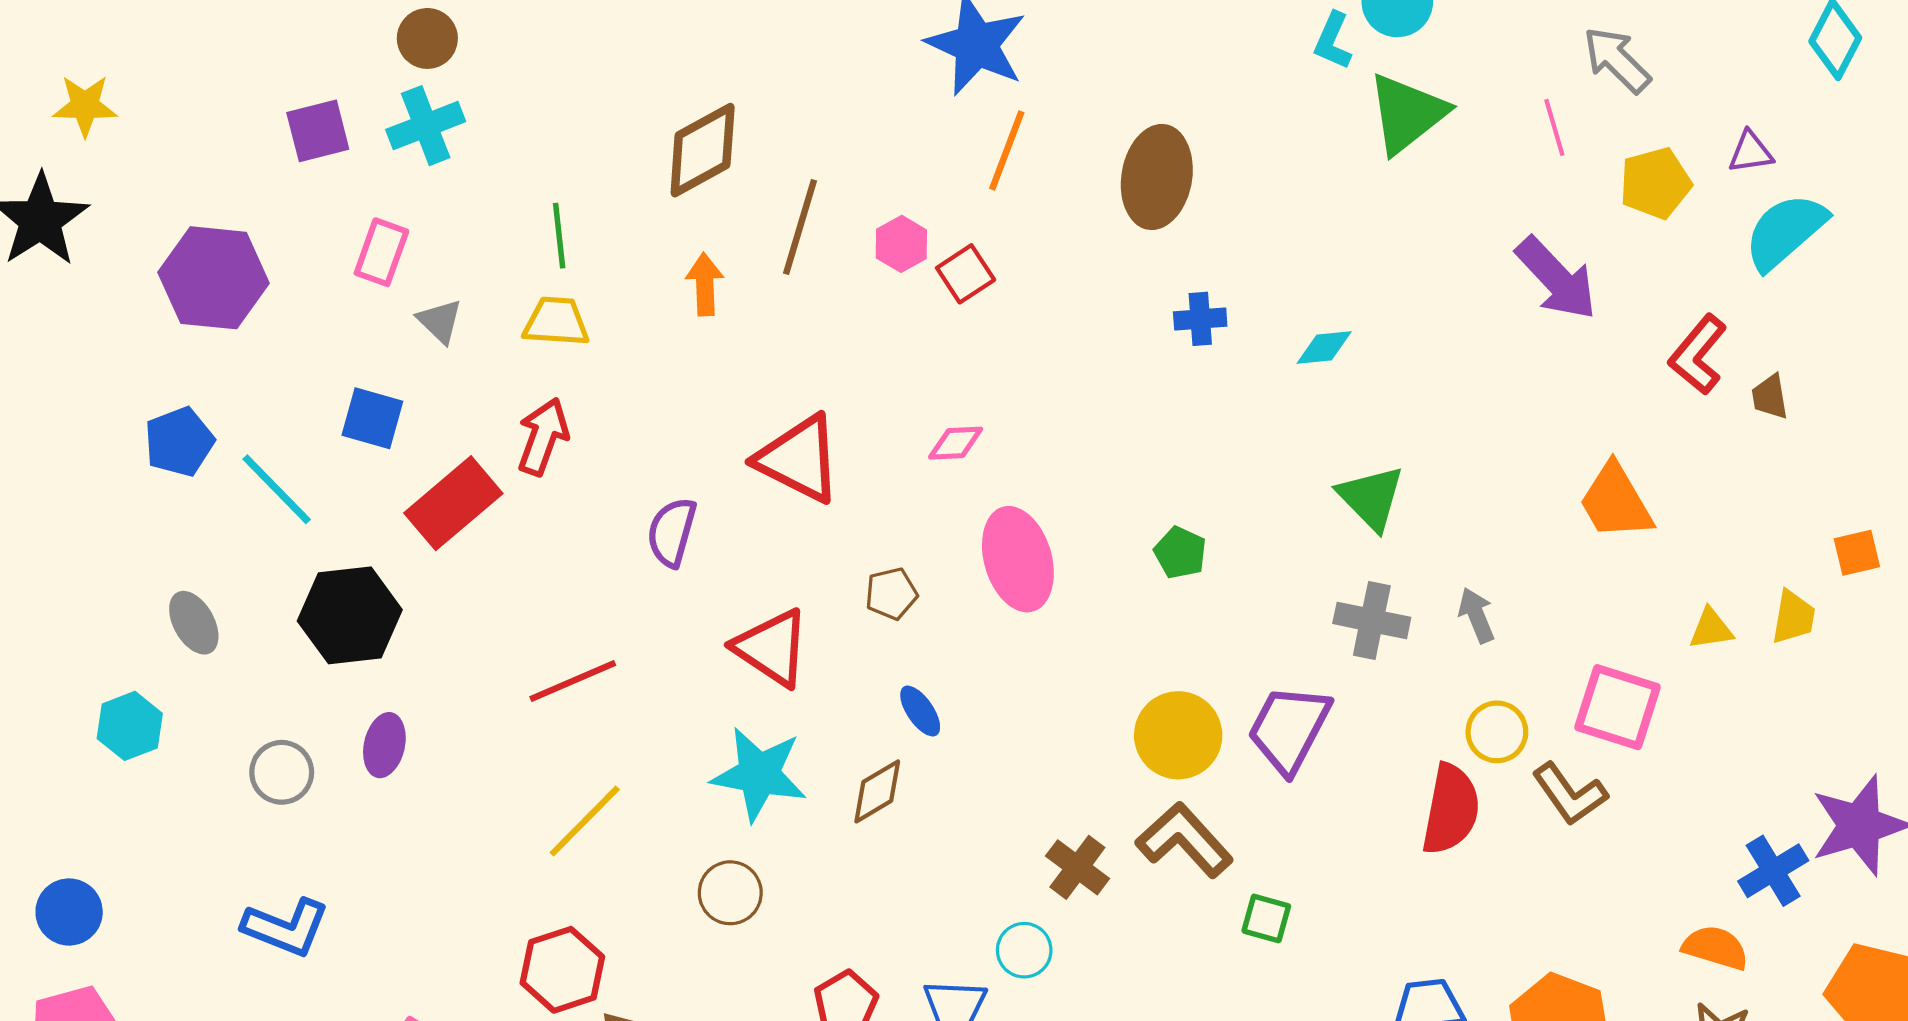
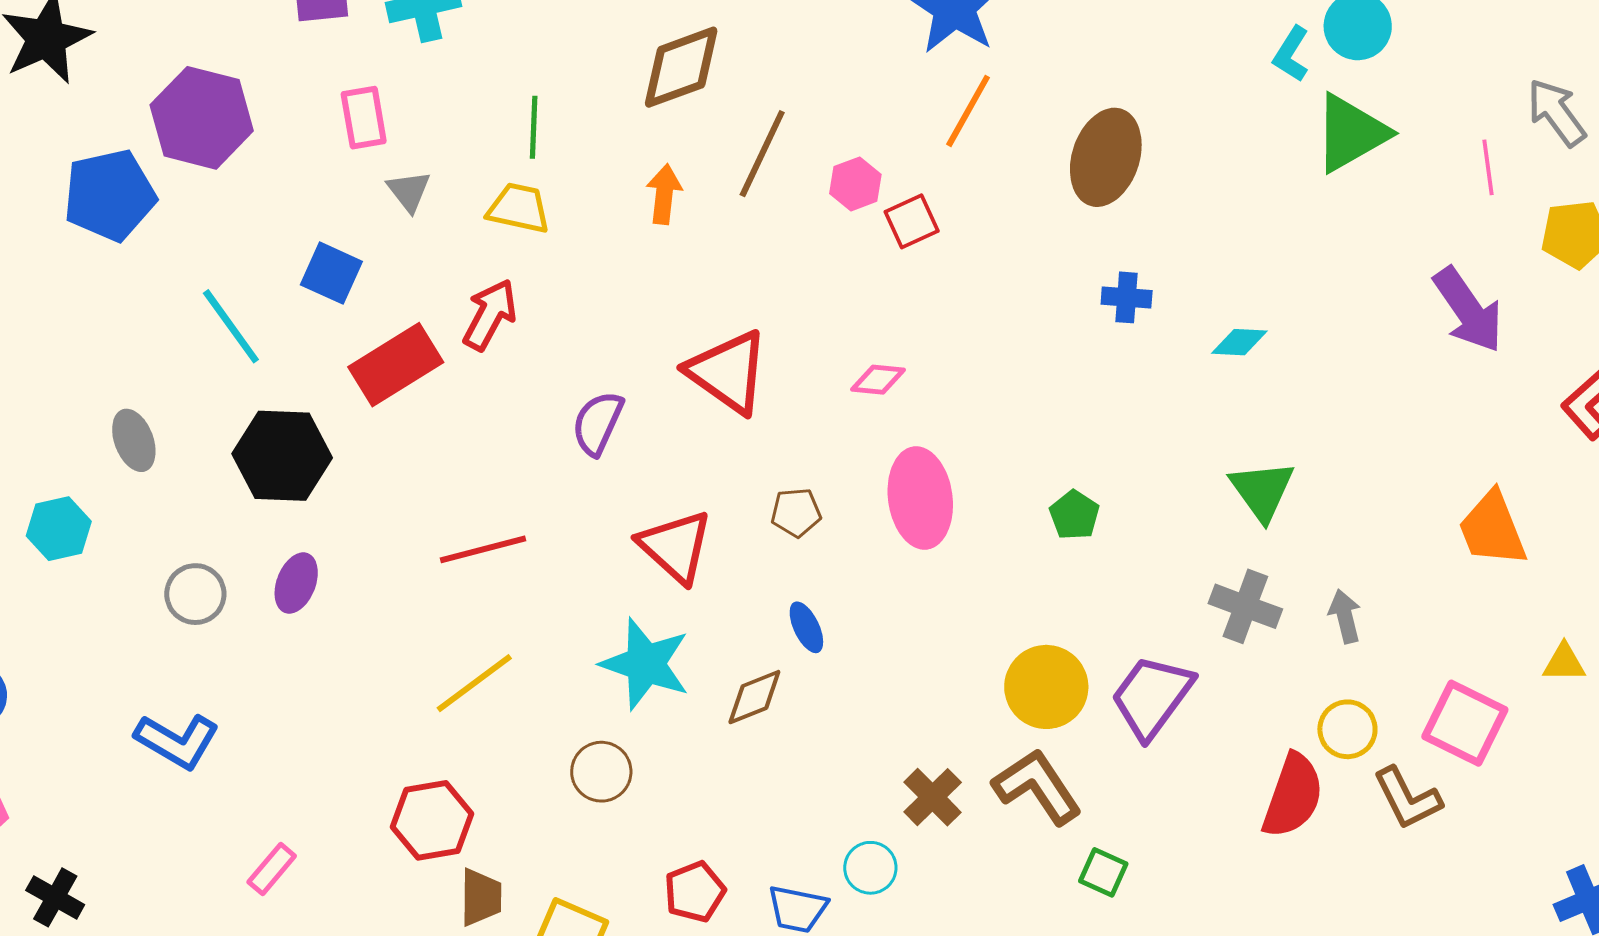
pink rectangle: (381, 252) -> (364, 118), turned -38
blue pentagon: (179, 442) -> (110, 195), moved, size x1.4

